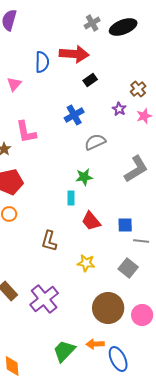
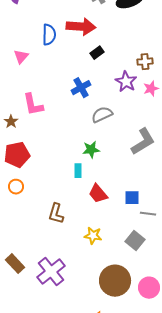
brown cross: (138, 89) -> (145, 62), turned 35
purple star: (119, 109) -> (126, 82), size x1.5

